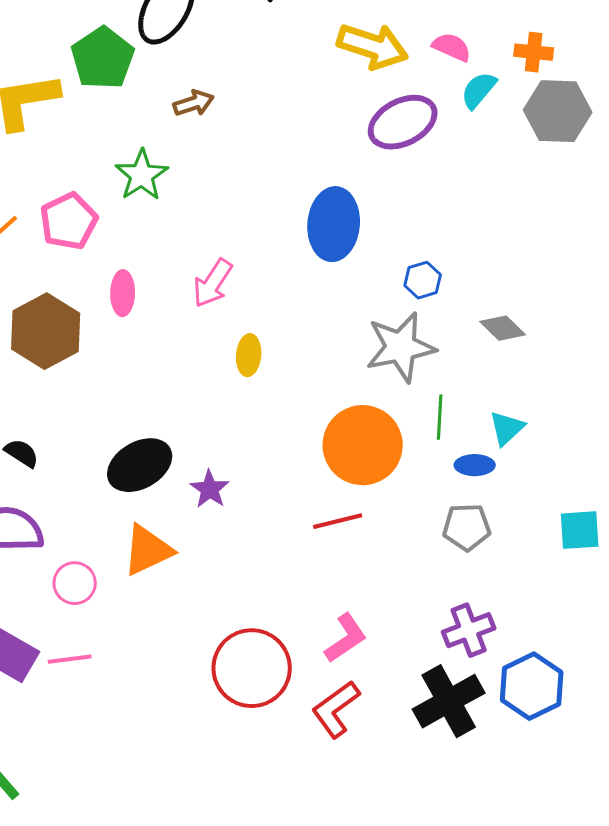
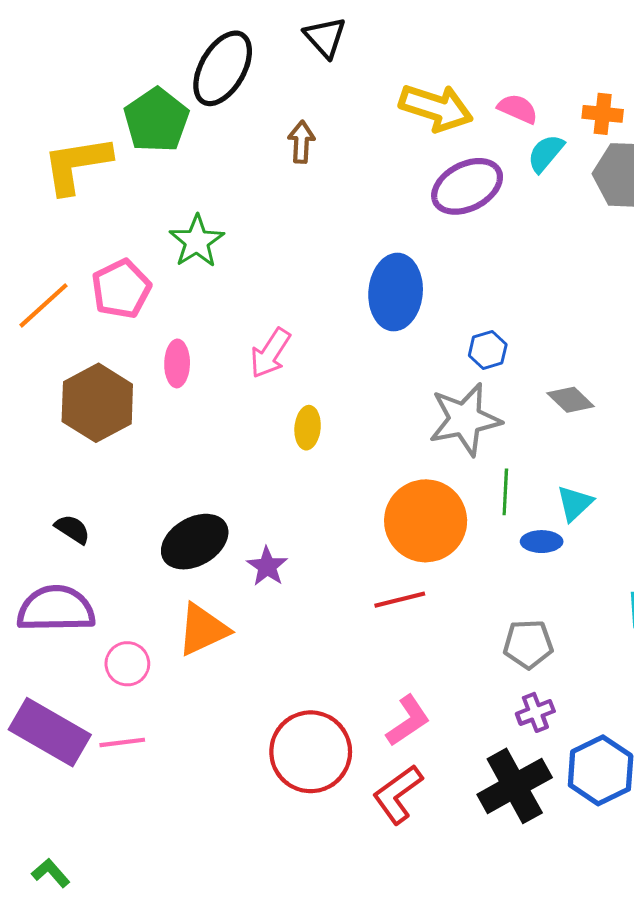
brown arrow: (194, 103) -> (301, 142), moved, turned -69
gray pentagon: (467, 527) -> (528, 644), moved
purple cross: (469, 630) -> (535, 712), size x0.7

